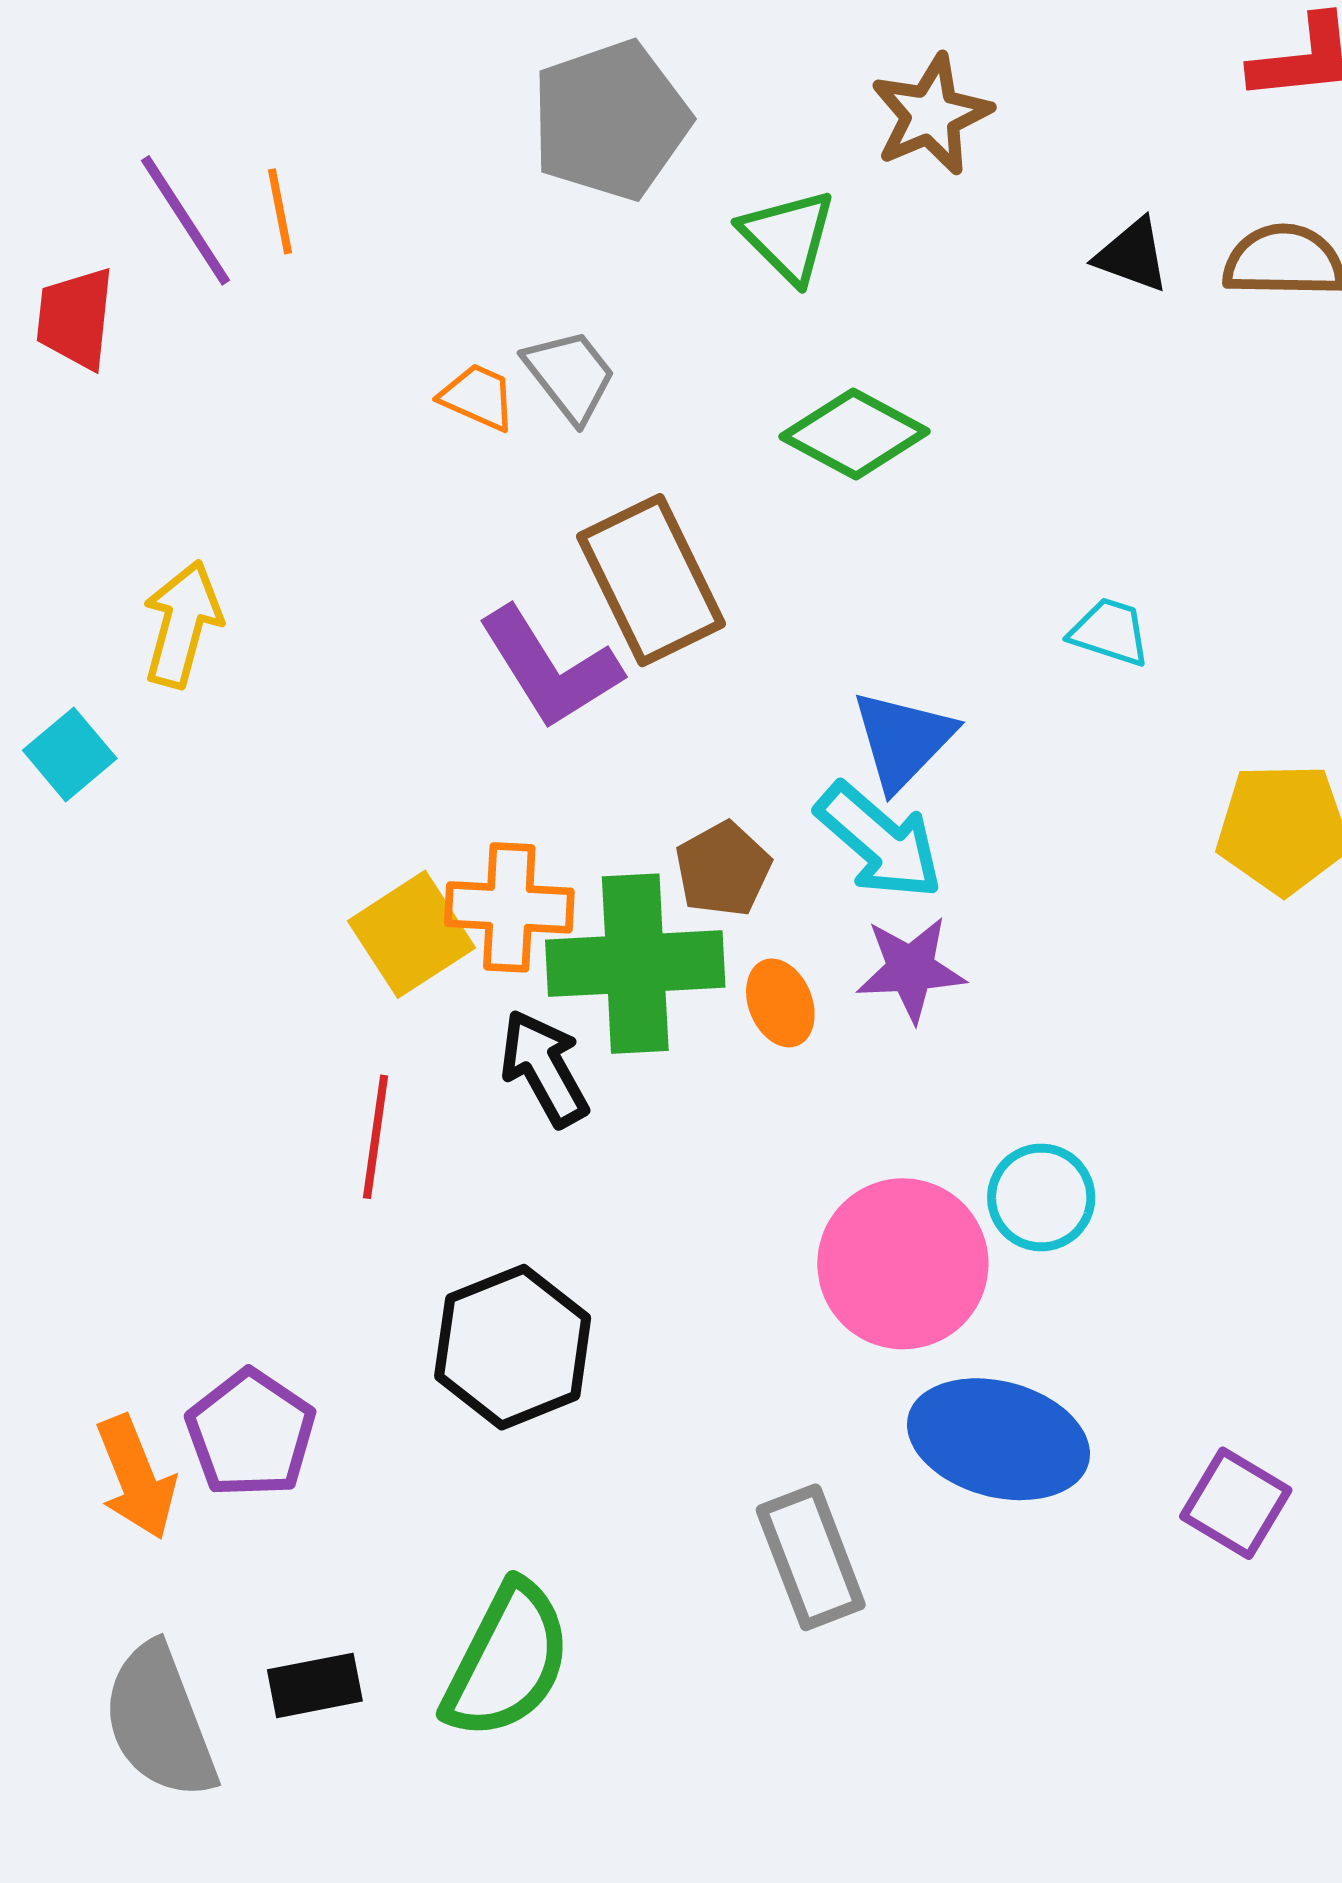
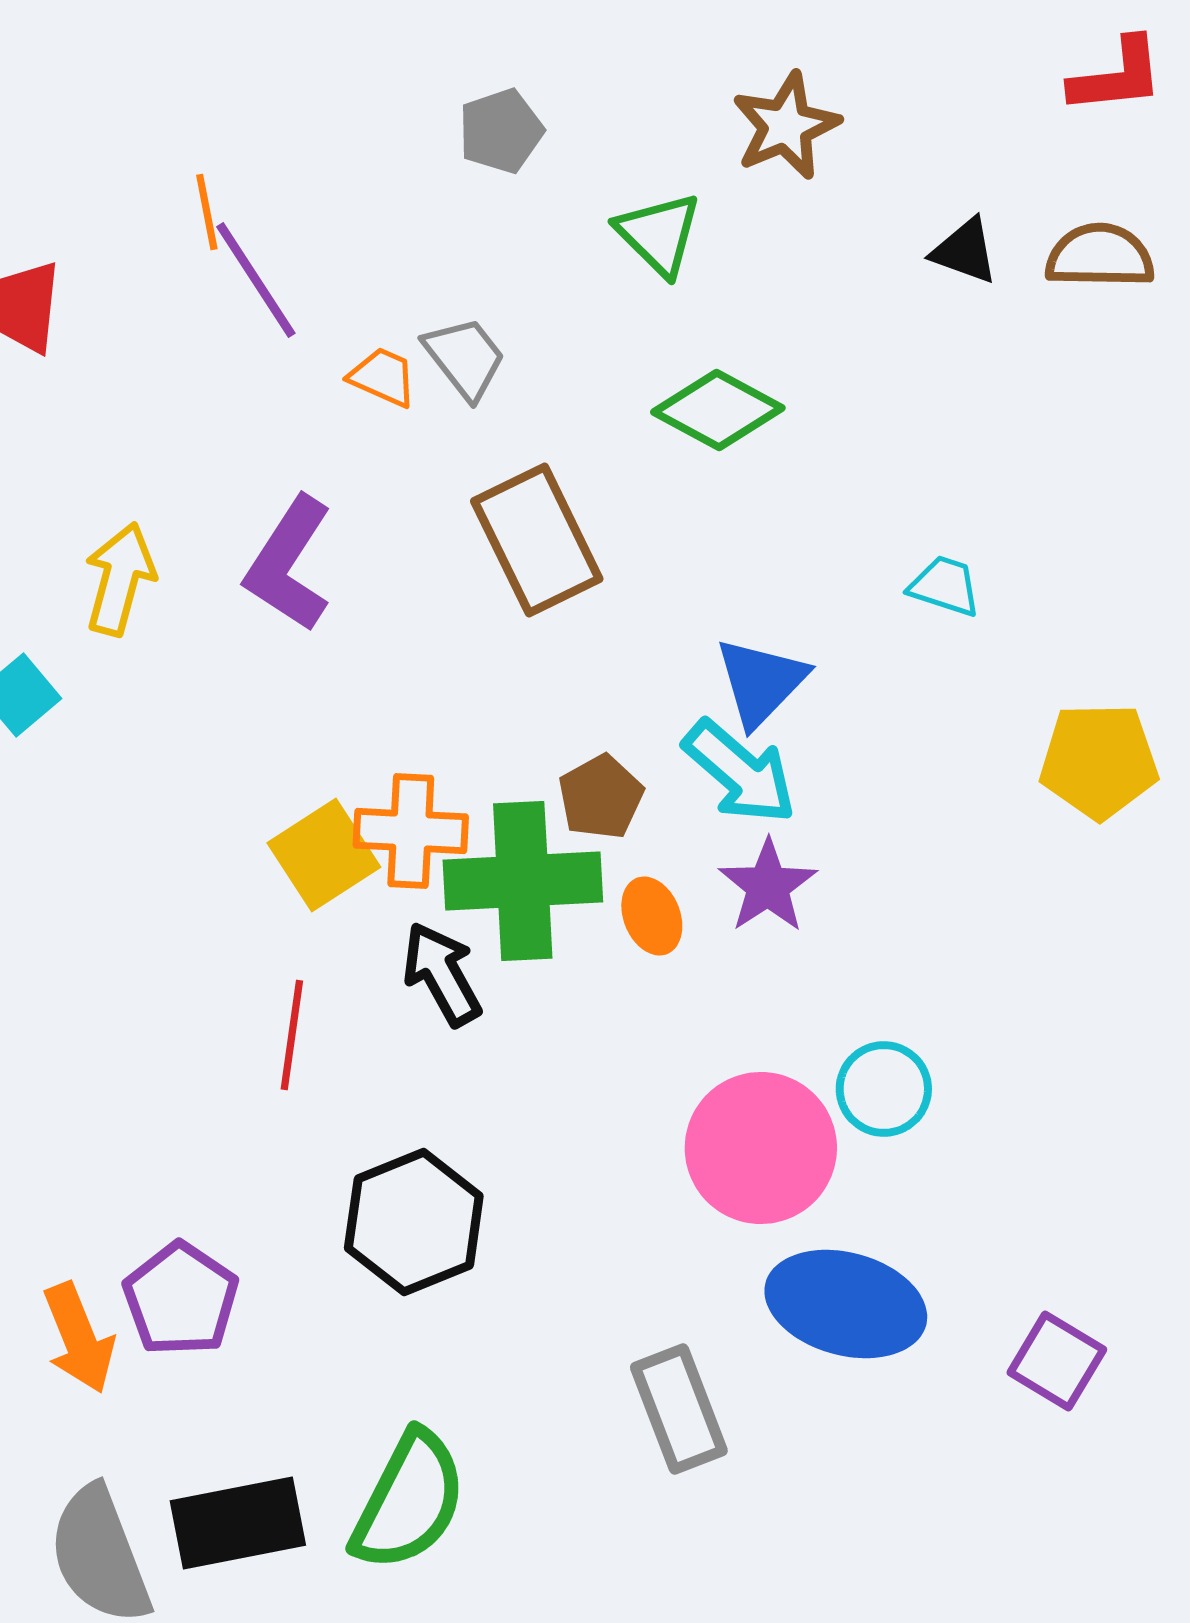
gray pentagon: (611, 120) -> (501, 131), size x0.6
purple line: (186, 220) -> (256, 280), moved
purple L-shape: (550, 668) -> (289, 564), moved, turned 65
purple star: (911, 969) -> (768, 886), turned -30
black rectangle: (315, 1685) -> (238, 1523), size x1.6

